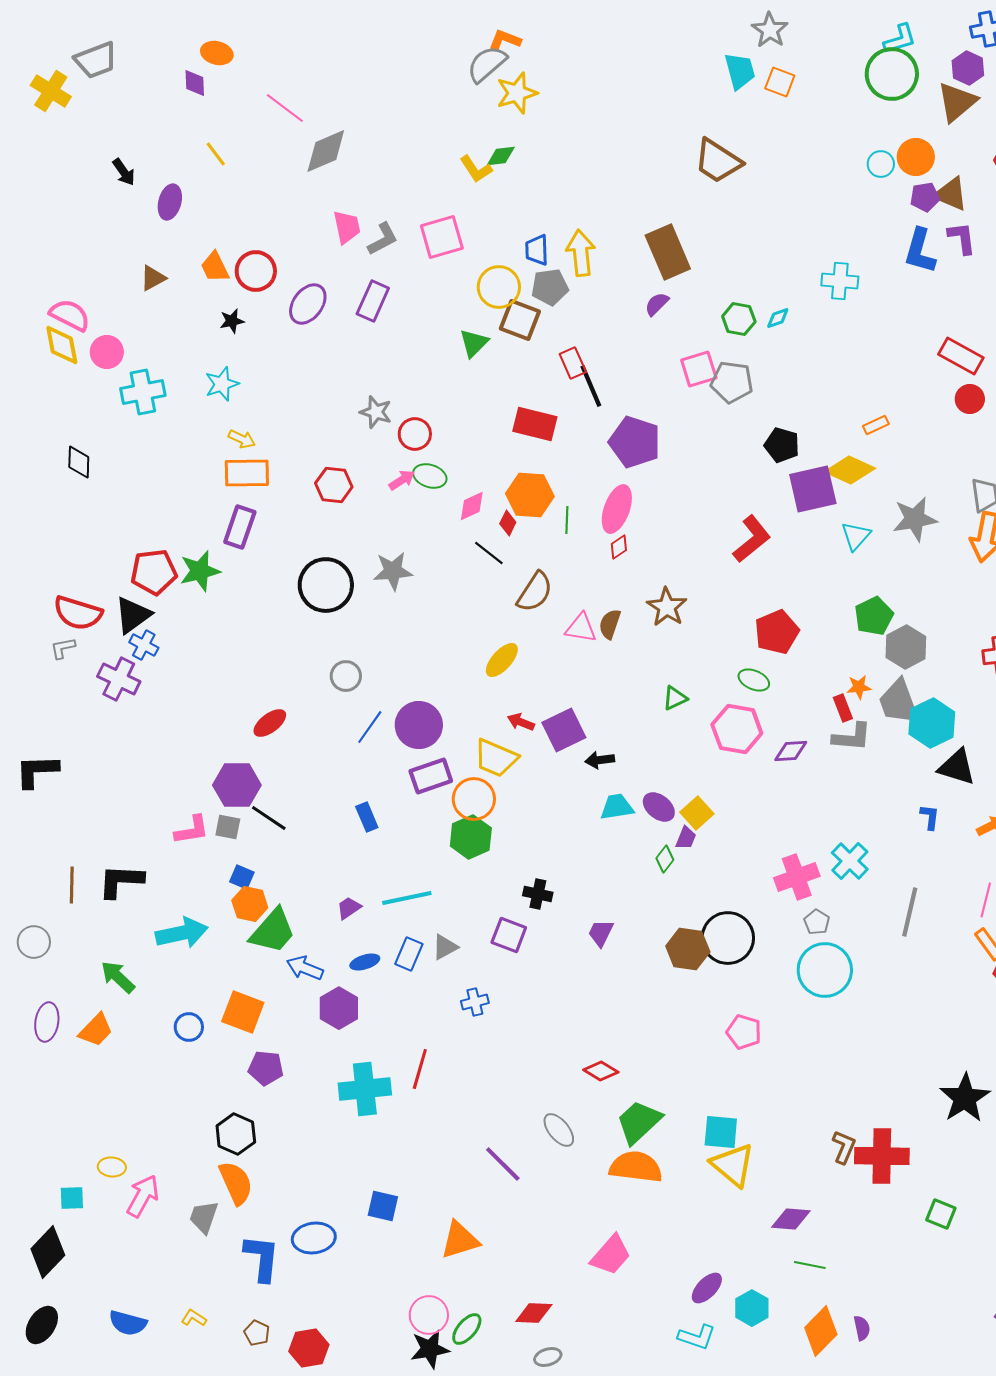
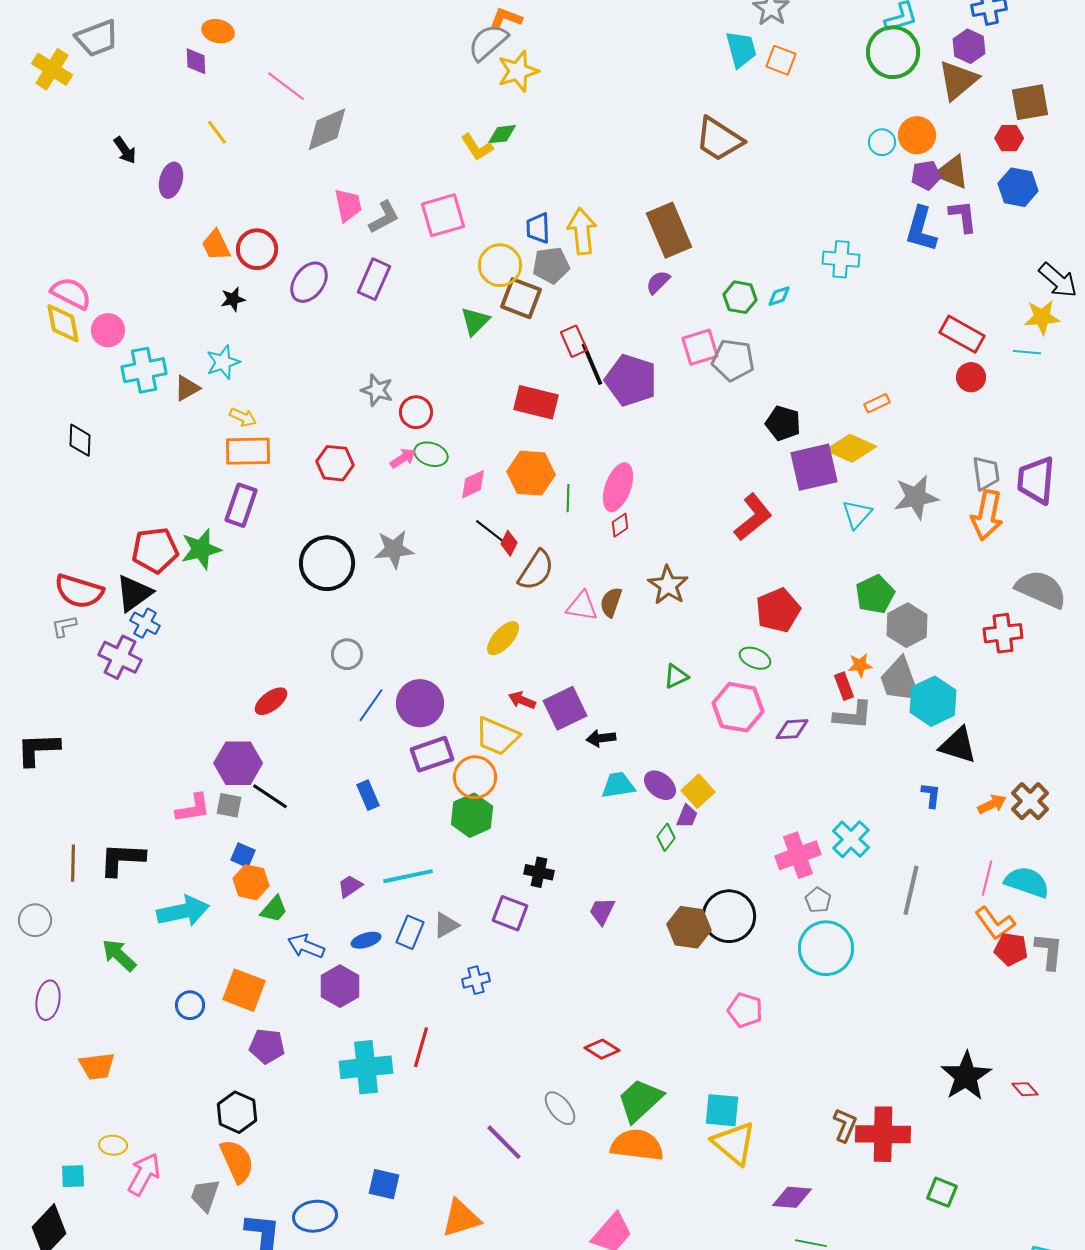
brown triangle: (153, 278) -> (187, 388), moved
purple pentagon: (635, 442) -> (631, 380), moved
red diamond: (508, 523) -> (509, 543), moved
green trapezoid: (273, 931) -> (274, 909), size x0.6
orange trapezoid: (96, 1030) -> (97, 1066), moved, turned 39

